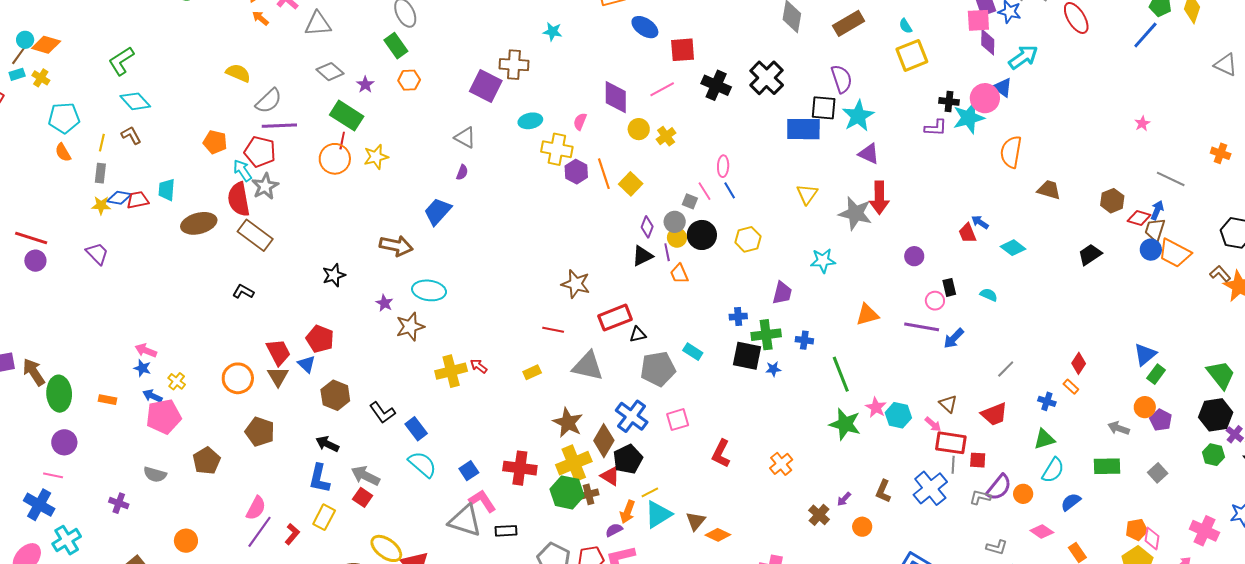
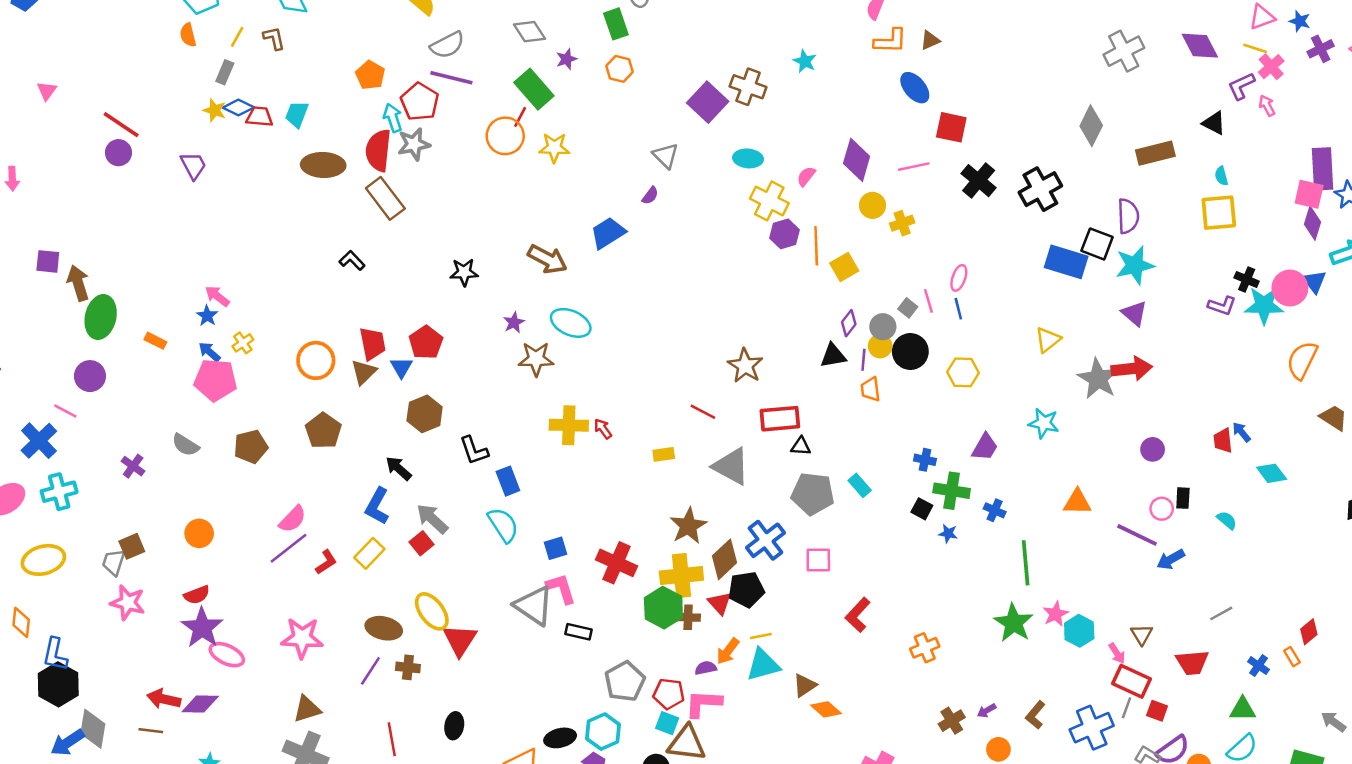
red arrow: (879, 198) -> (1132, 369), turned -112
black square: (747, 356) -> (922, 509), size x0.6

